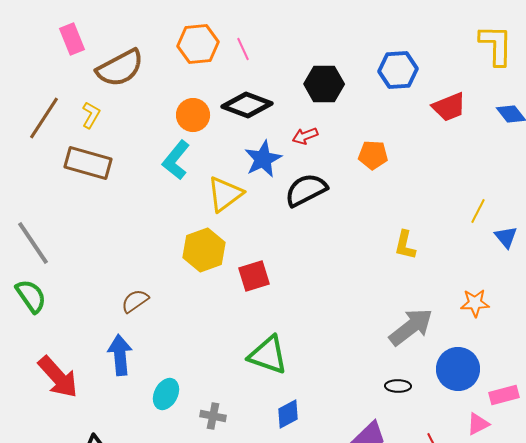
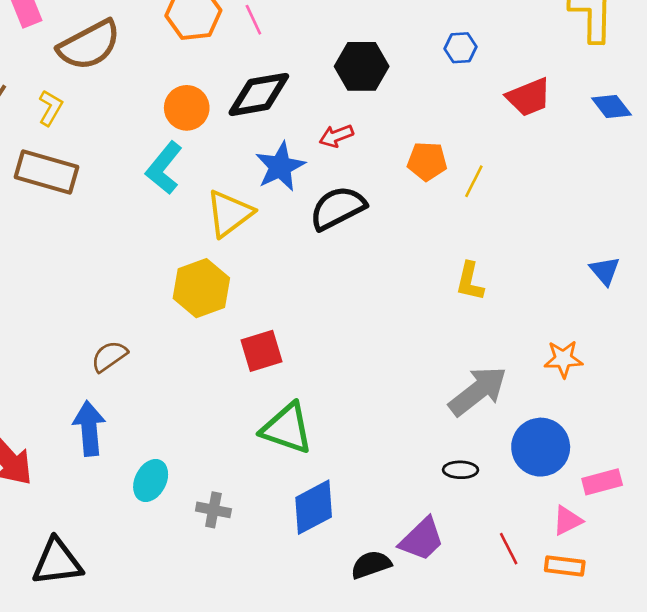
blue hexagon: (398, 70) -> (461, 48), size x0.6
black diamond: (247, 105) -> (259, 94), turned -30
yellow line: (478, 211) -> (474, 181), moved
red square: (254, 276) -> (261, 351), moved
blue diamond: (288, 414) -> (314, 507), size x1.4

